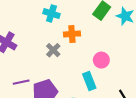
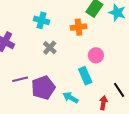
cyan cross: (51, 14) -> (42, 20), moved
orange cross: (72, 34) -> (79, 27), moved

